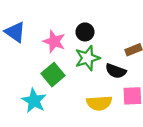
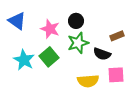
cyan star: (34, 101) -> (24, 60), moved

